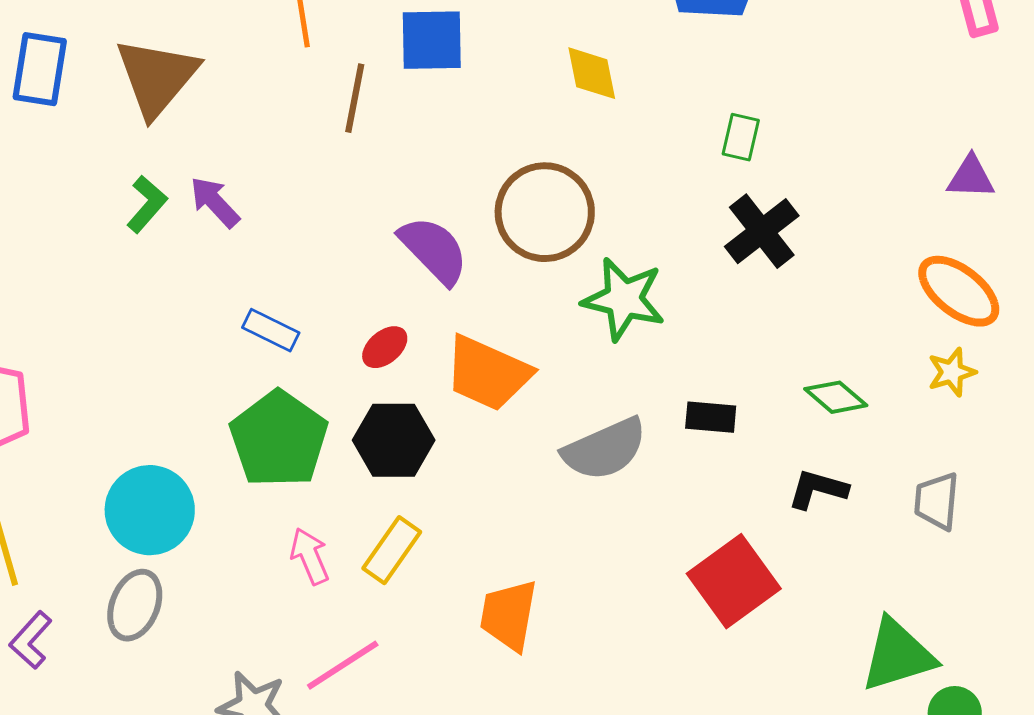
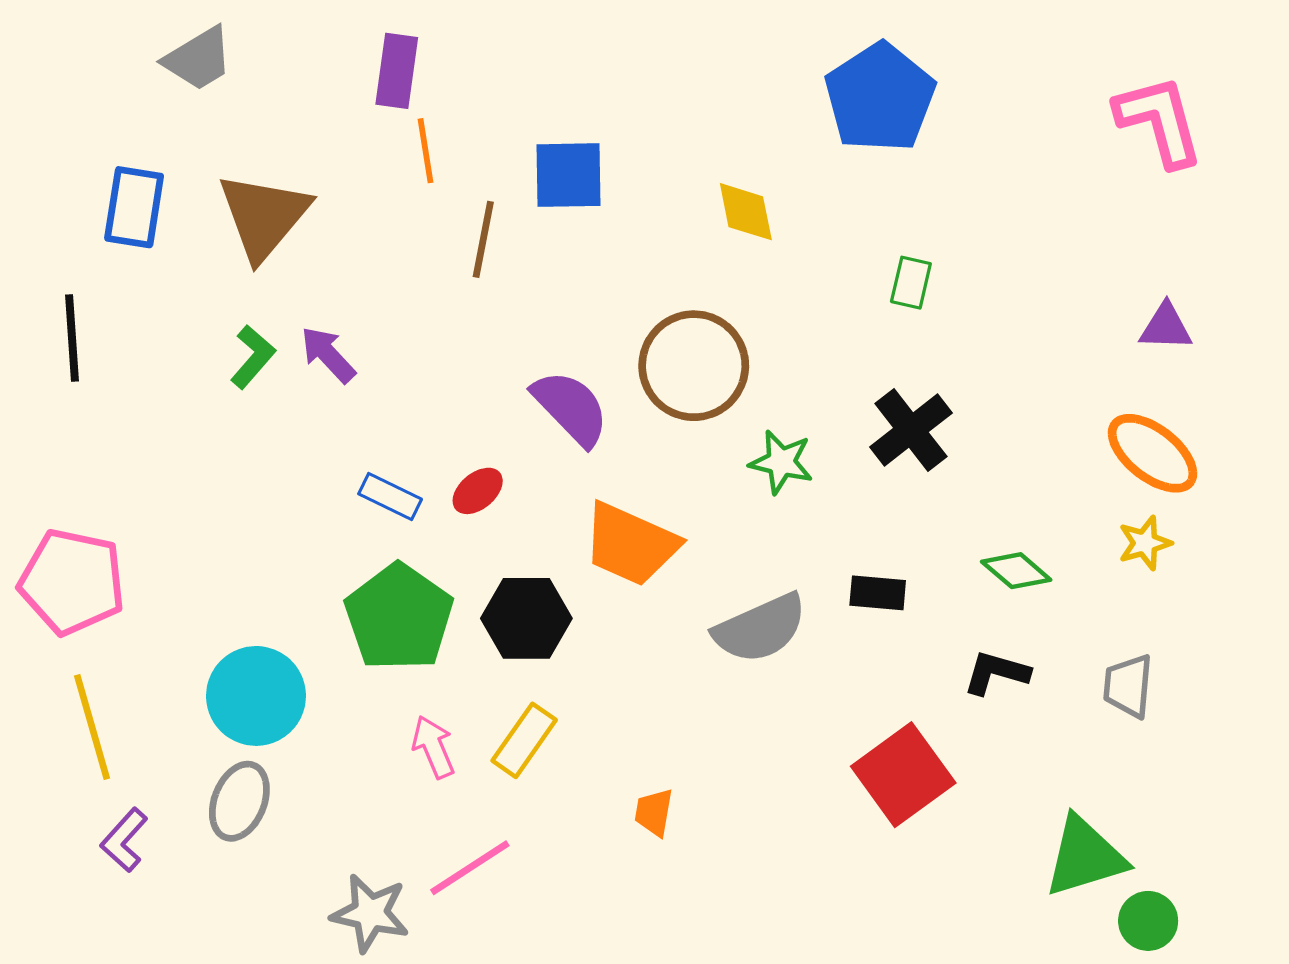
black cross: (762, 231) -> (911, 430), moved
green star: (624, 299) -> (781, 462), size x0.7
red ellipse: (385, 347) -> (478, 491), moved
orange trapezoid: (509, 615) -> (654, 812), size x0.6

